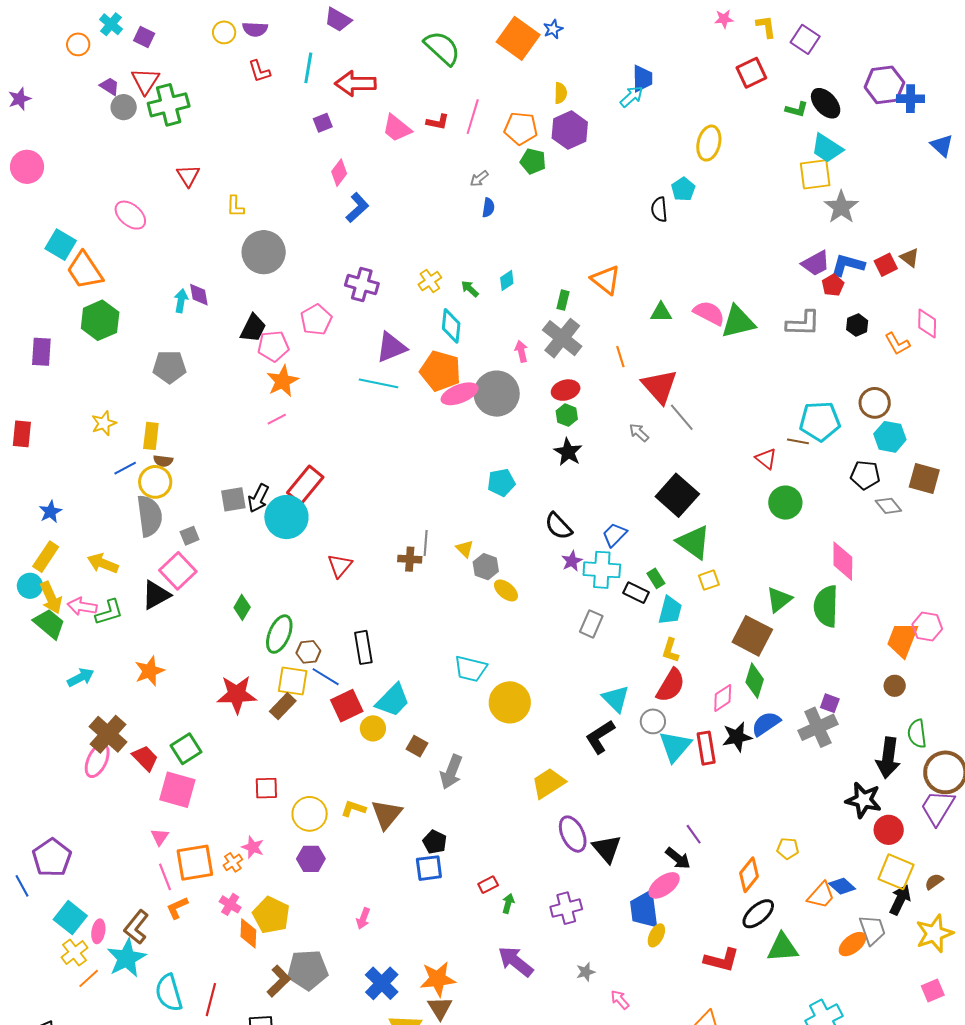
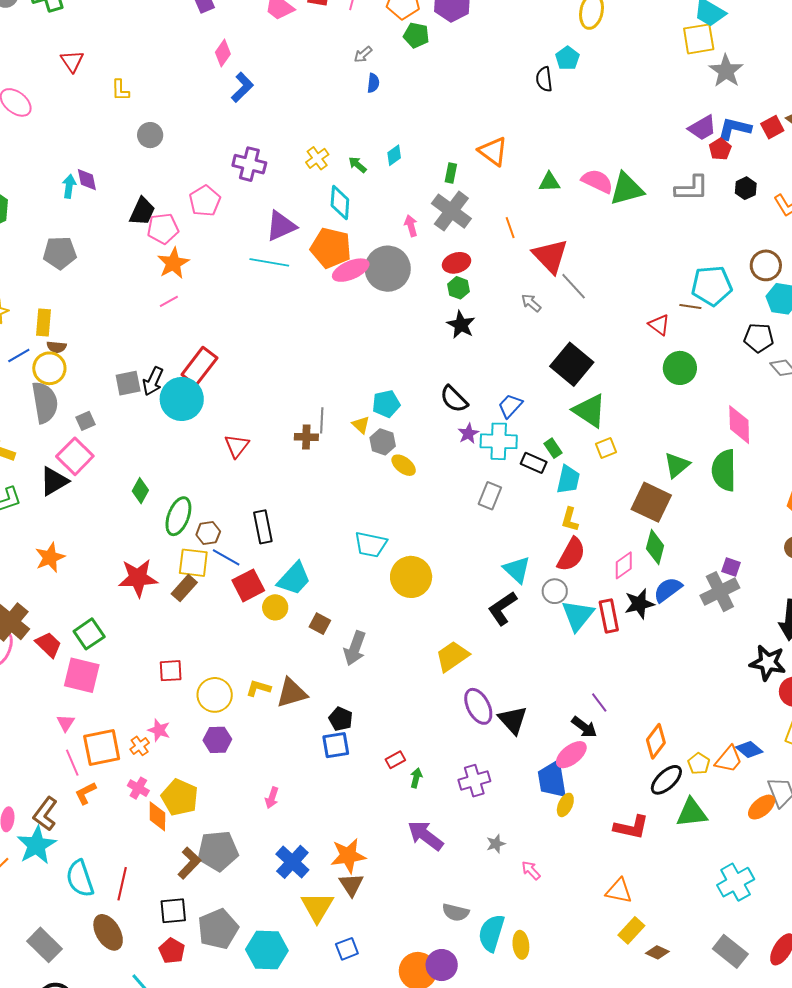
gray circle: (264, 252) -> (150, 135), size x0.6
cyan pentagon: (501, 483) -> (386, 404), moved
brown triangle: (387, 814) -> (292, 693), turned 36
yellow pentagon: (788, 849) -> (699, 764), moved, turned 30

